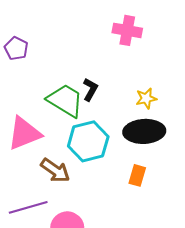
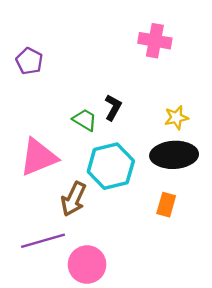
green trapezoid: (65, 100) -> (85, 120), size x0.6
brown arrow: (55, 170) -> (73, 199), turned 80

